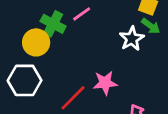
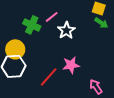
white star: (132, 39) -> (66, 30), moved
yellow circle: (36, 42) -> (15, 49), moved

